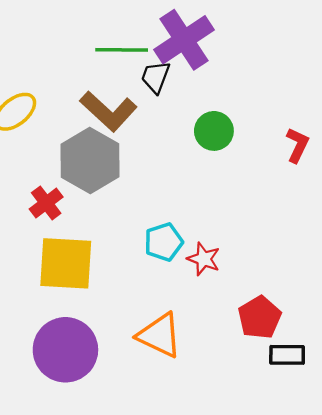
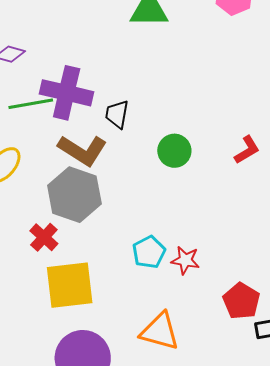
purple cross: (184, 40) -> (67, 93), moved, turned -33
green line: (122, 50) -> (31, 104), moved
red L-shape: (297, 145) -> (247, 150), turned 44

